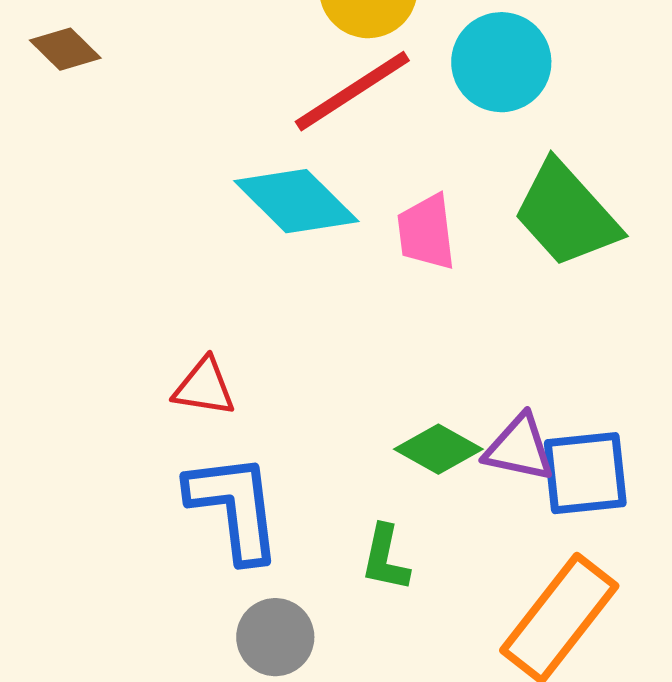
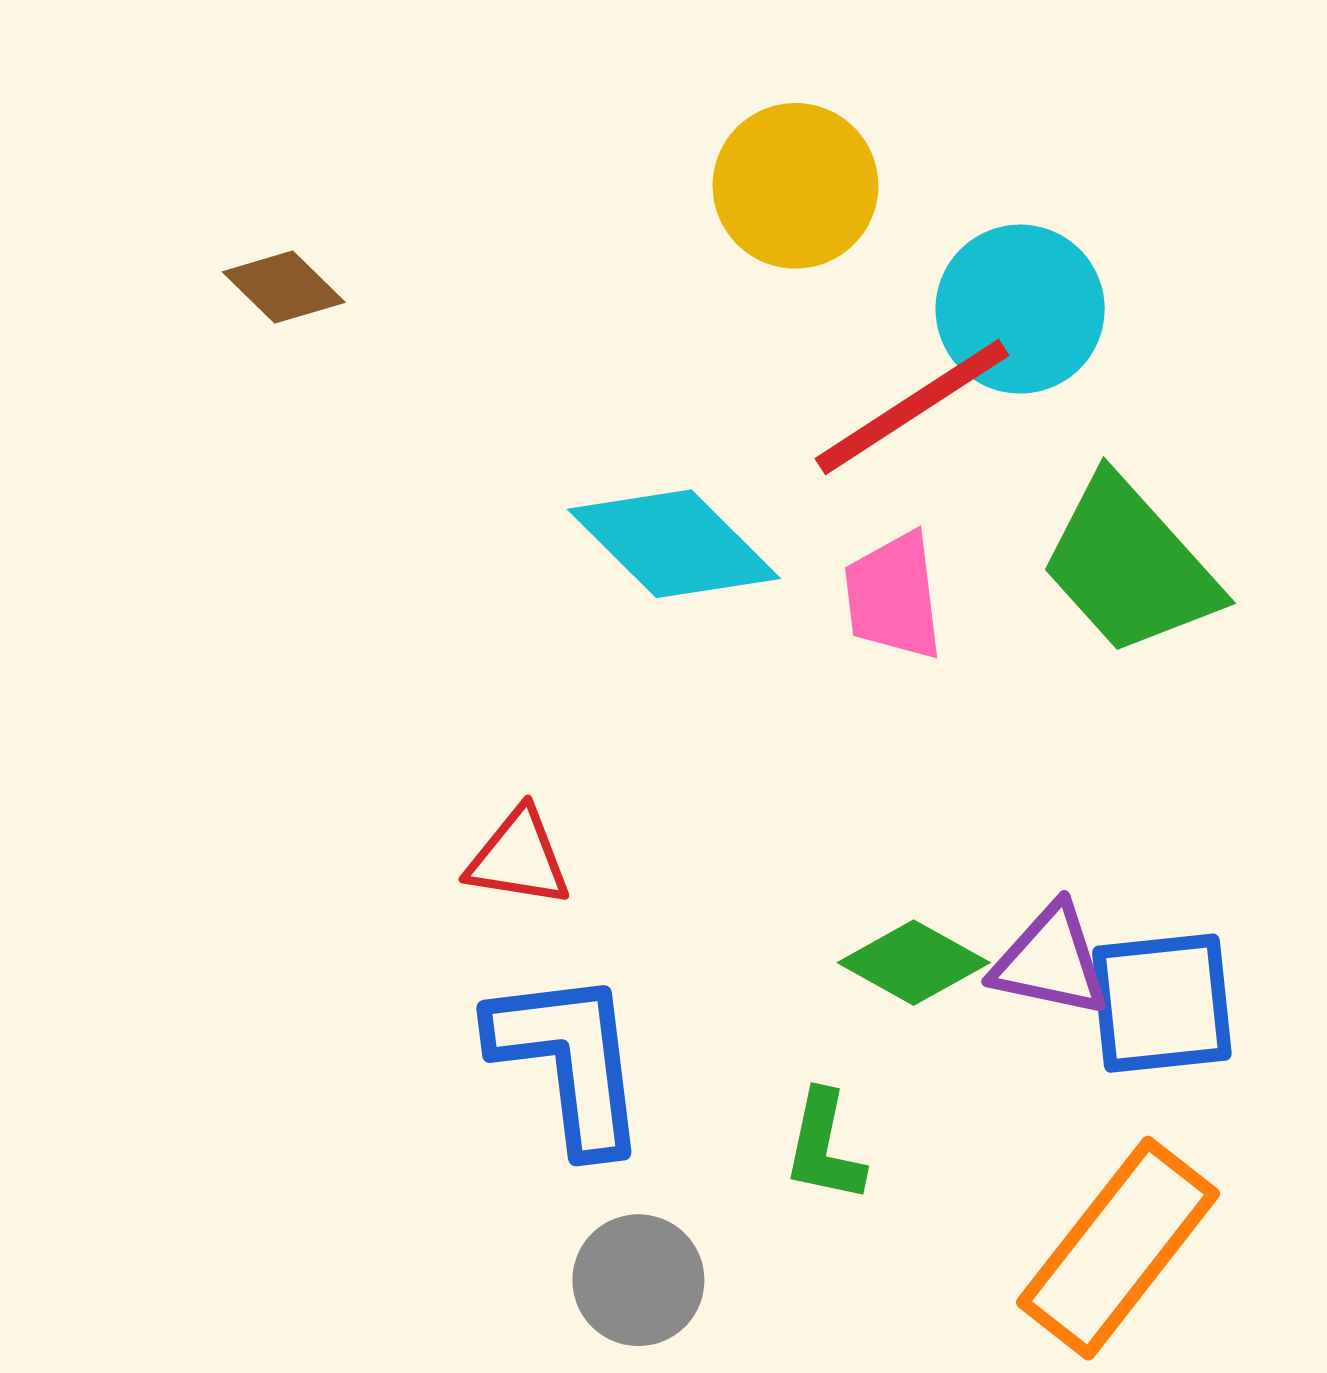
red line: (352, 91) -> (912, 407), moved

